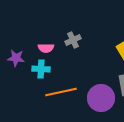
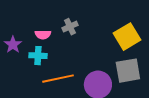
purple star: (16, 58) -> (13, 45), turned 30

